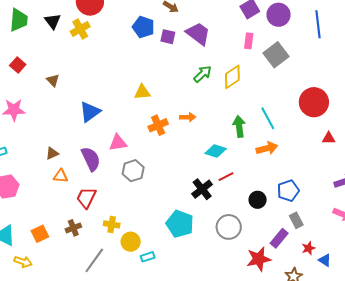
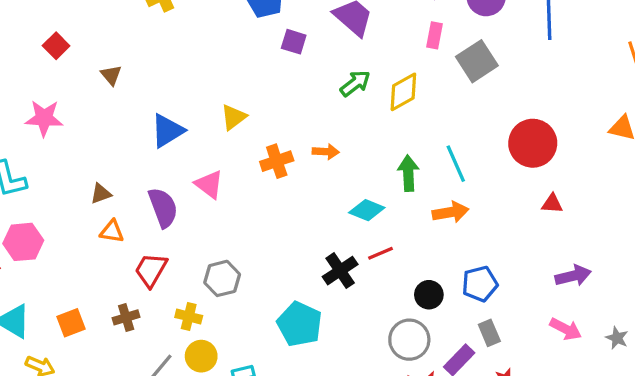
purple square: (168, 37) -> (294, 42), moved
yellow triangle: (142, 92) -> (234, 117), moved, turned -36
pink triangle: (118, 143) -> (209, 184), turned 42
gray hexagon: (133, 171) -> (222, 278), moved
gray circle: (229, 227) -> (409, 340), moved
yellow circle: (131, 242) -> (201, 356), moved

